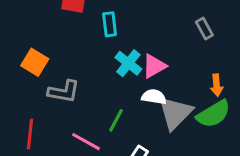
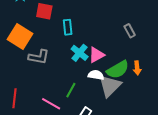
orange square: (35, 62) -> (20, 36), moved, size x1.4
gray L-shape: (64, 92) -> (39, 57), moved
green semicircle: (213, 114) -> (118, 70), moved

